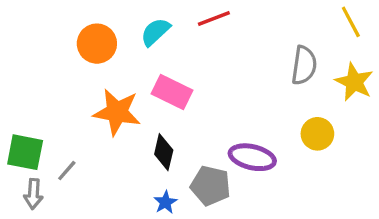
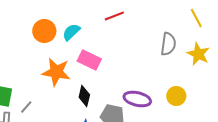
cyan semicircle: (155, 32) -> (71, 32), moved
yellow circle: (317, 134) -> (176, 96), moved

